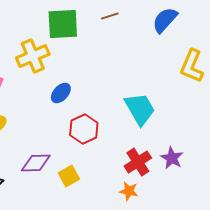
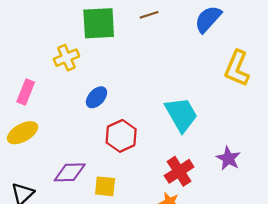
yellow cross: (33, 56) -> (66, 58), size x0.7
purple star: (172, 158) -> (228, 158), moved
yellow square: (69, 176) -> (105, 186), turned 35

